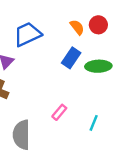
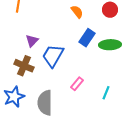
orange semicircle: (77, 27) -> (77, 12), moved
blue trapezoid: (27, 34) -> (53, 56), moved, turned -35

